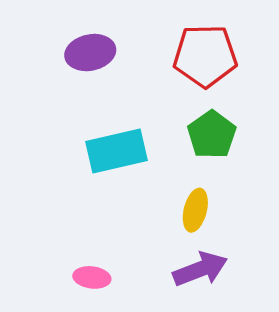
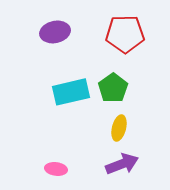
green pentagon: (212, 135) -> (113, 88), moved

